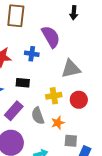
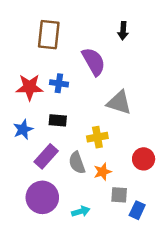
blue cross: (32, 54) -> (59, 83), moved
gray triangle: (71, 69) -> (119, 103), turned 30
red circle: (79, 100) -> (144, 159), moved

